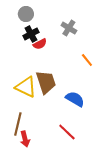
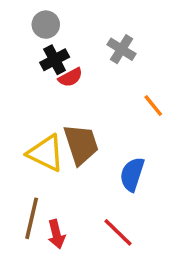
blue semicircle: (75, 99) -> (132, 174), turned -102
red arrow: (25, 139) -> (56, 234), moved

